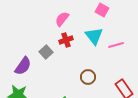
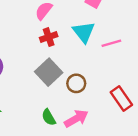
gray square: (46, 52) -> (49, 72), moved, size x1.5

